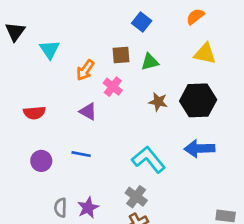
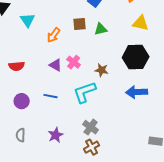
pink cross: (113, 87) -> (74, 62), moved
brown star: (158, 102) -> (102, 70), moved
cyan L-shape: (149, 160) -> (85, 92), moved, turned -70
gray semicircle: (61, 208) -> (21, 135), moved

